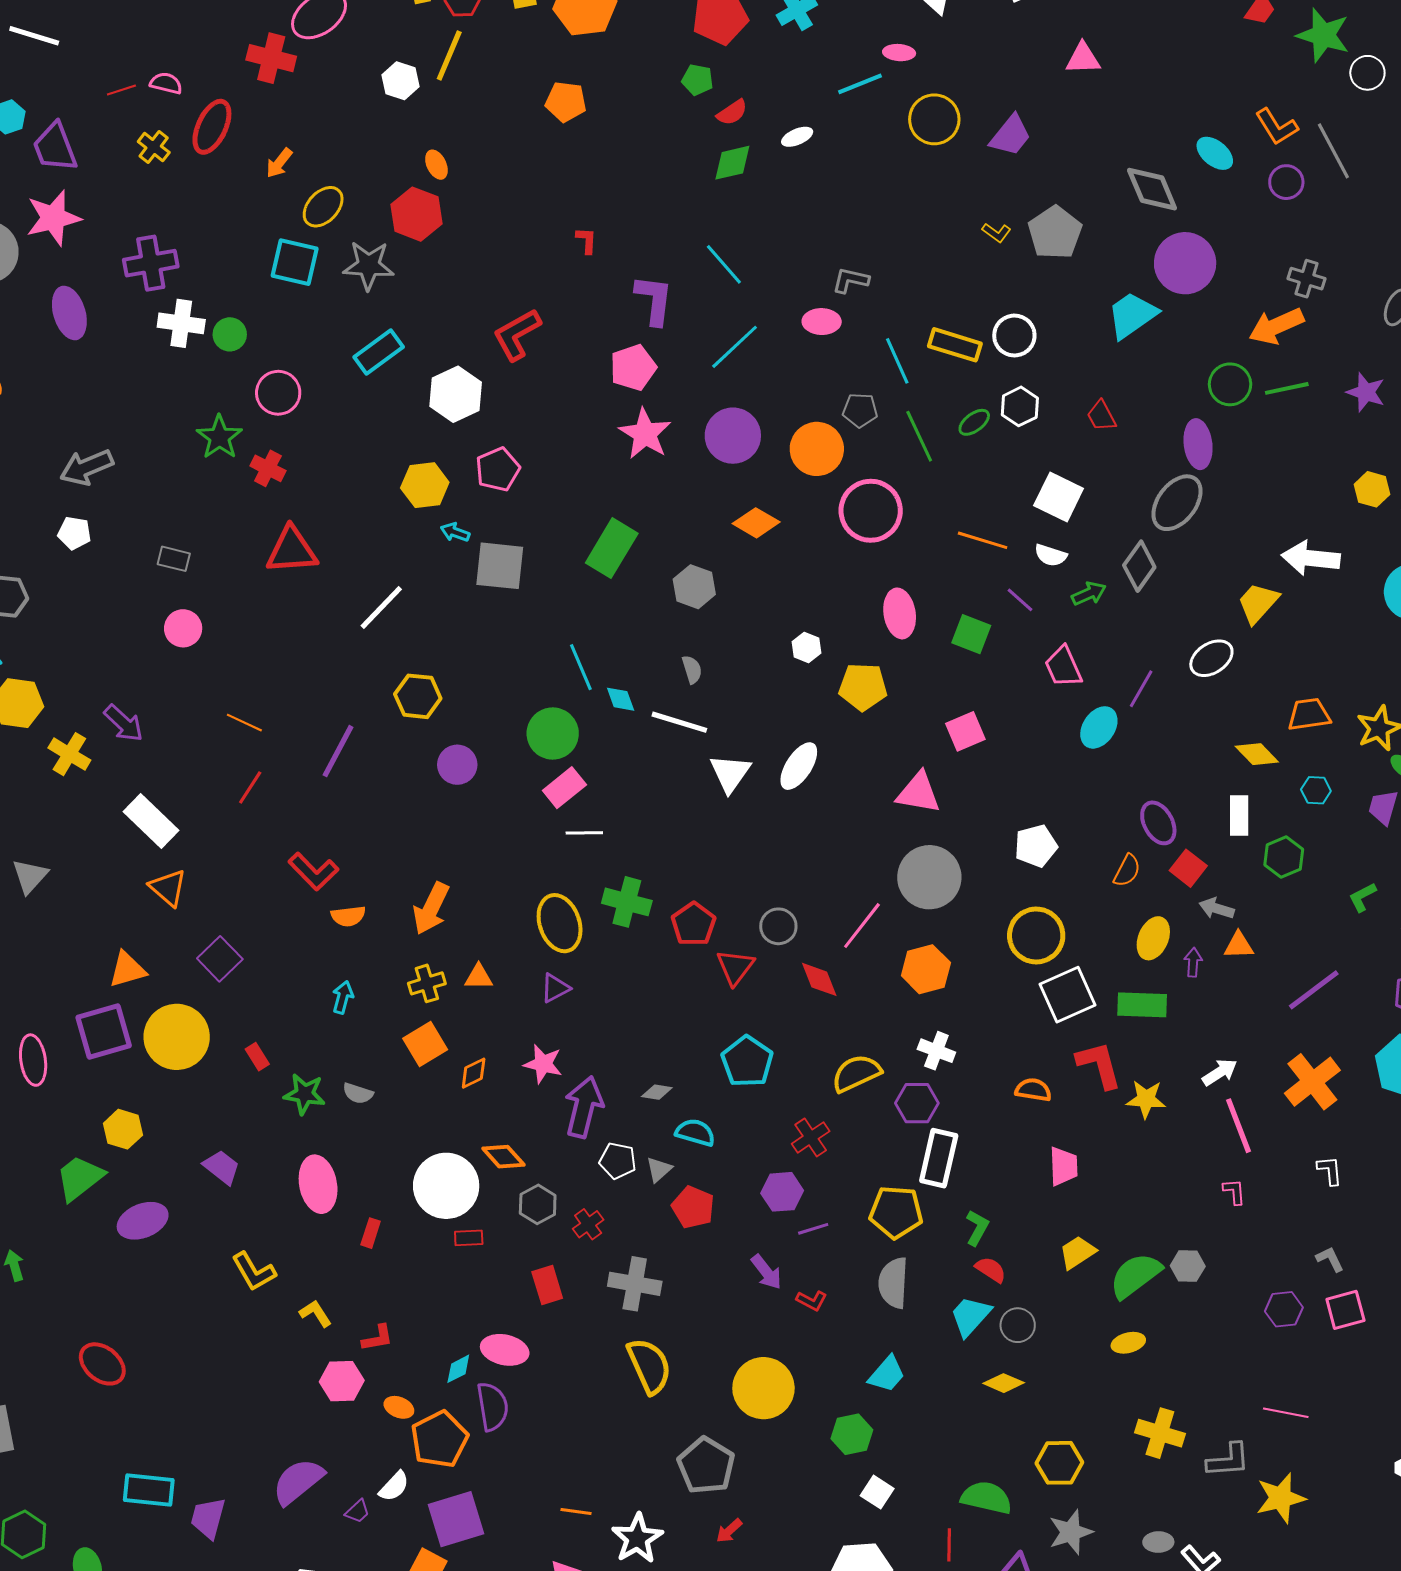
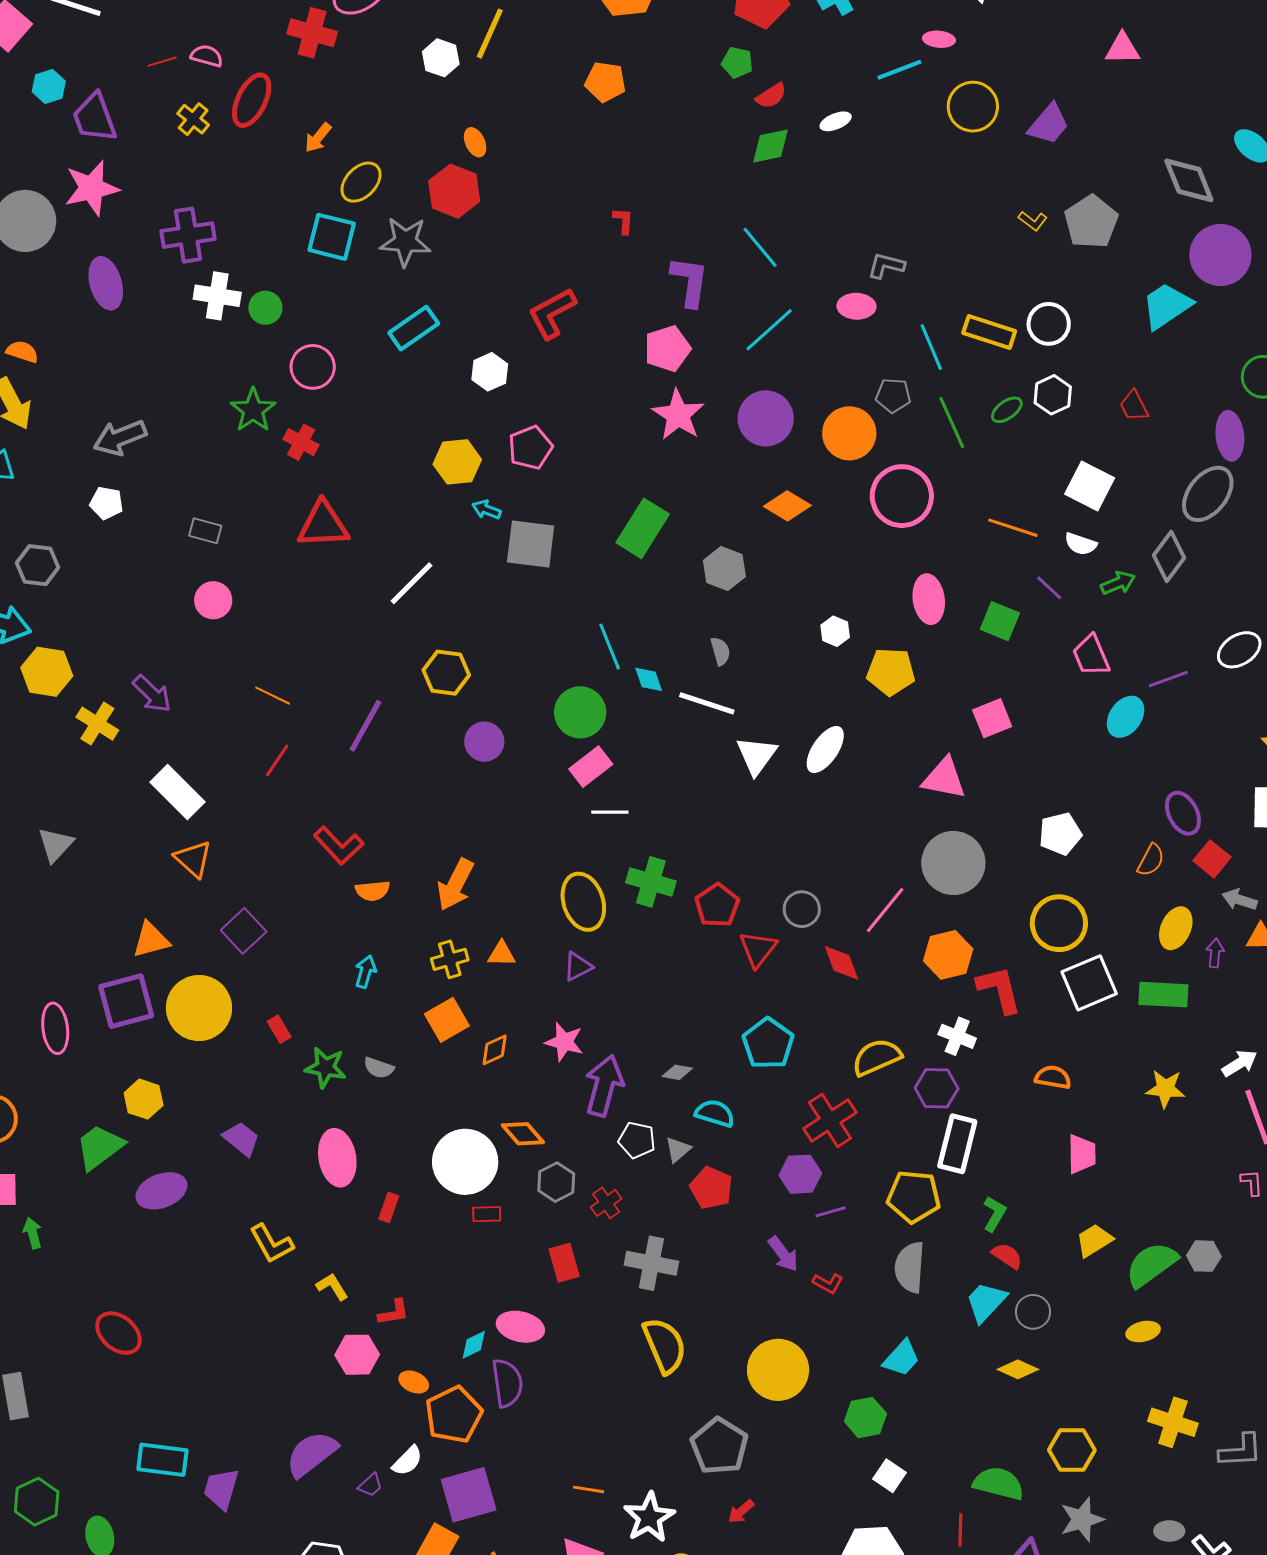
white hexagon: (456, 394) -> (490, 372), size x0.7
purple line: (1141, 689) -> (1168, 679), turned 39
red L-shape: (1099, 1065) -> (999, 990), moved
red cross: (811, 1137) -> (830, 1120), size x1.4

